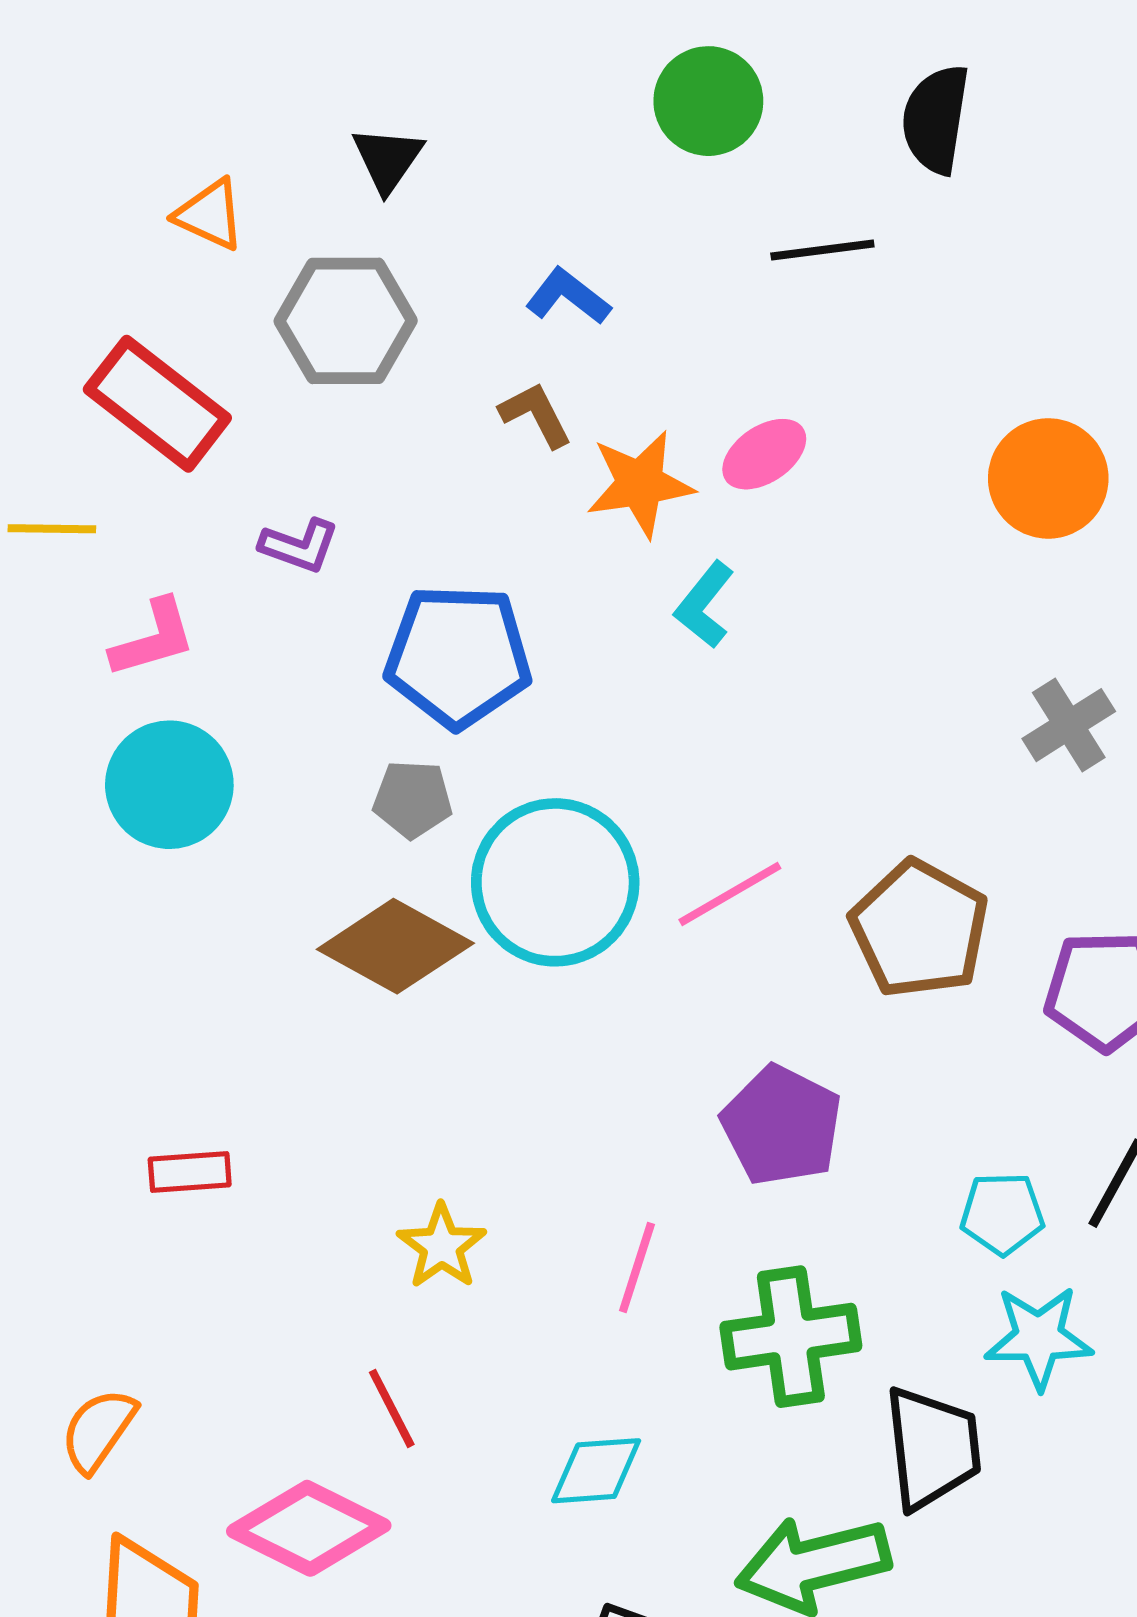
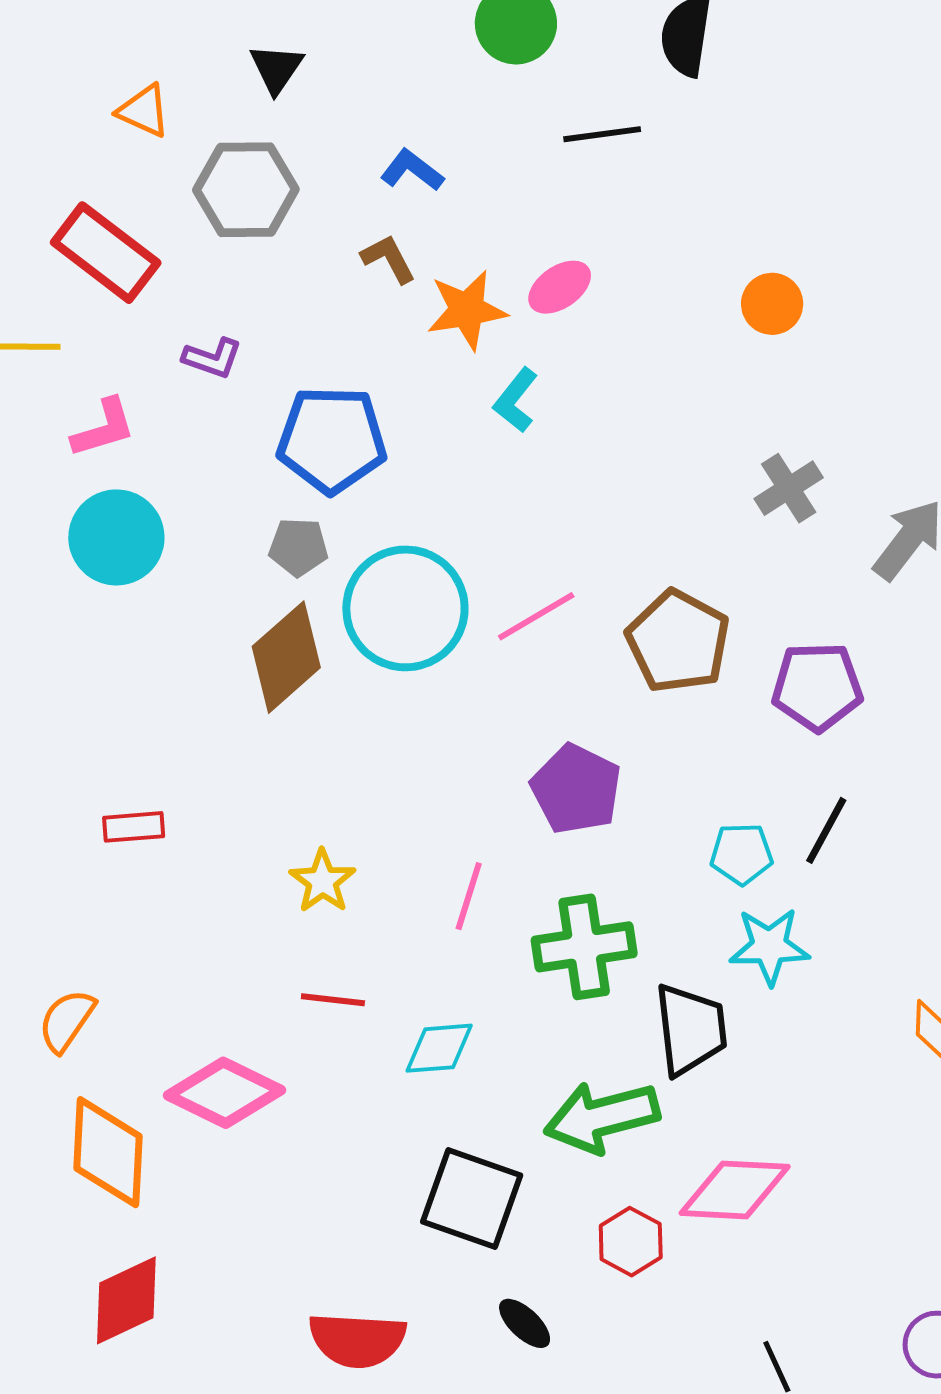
orange circle: (1048, 478) -> (772, 304), size x0.7
brown diamond: (395, 946) -> (286, 657), turned -70
red line: (392, 1408) -> (333, 1000), moved, turned -56

